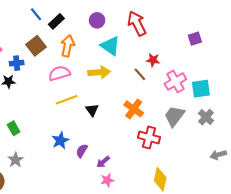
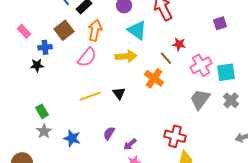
pink semicircle: (59, 73) -> (87, 57), turned 145
yellow line: (67, 100) -> (90, 96), moved
orange cross: (134, 109) -> (154, 78), moved
red cross: (149, 137) -> (175, 136), moved
blue star: (60, 141) -> (72, 138), moved, turned -30
gray star: (16, 160) -> (44, 131), moved

